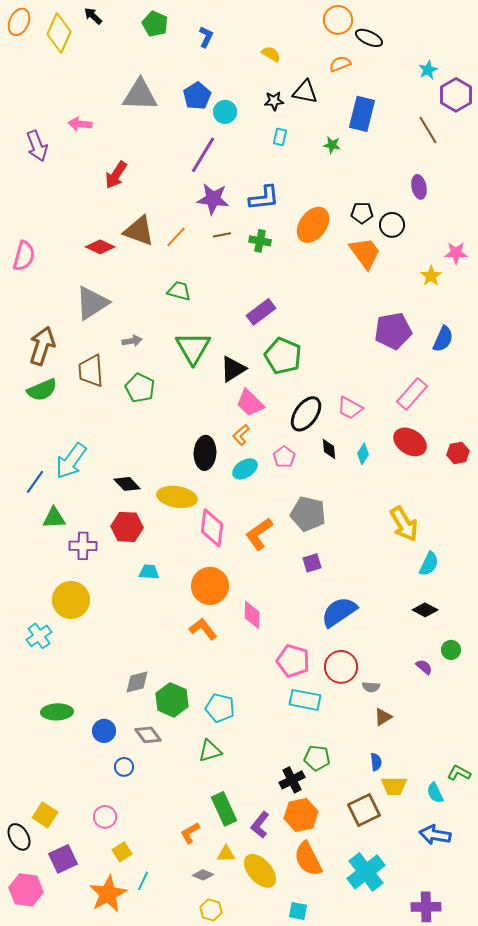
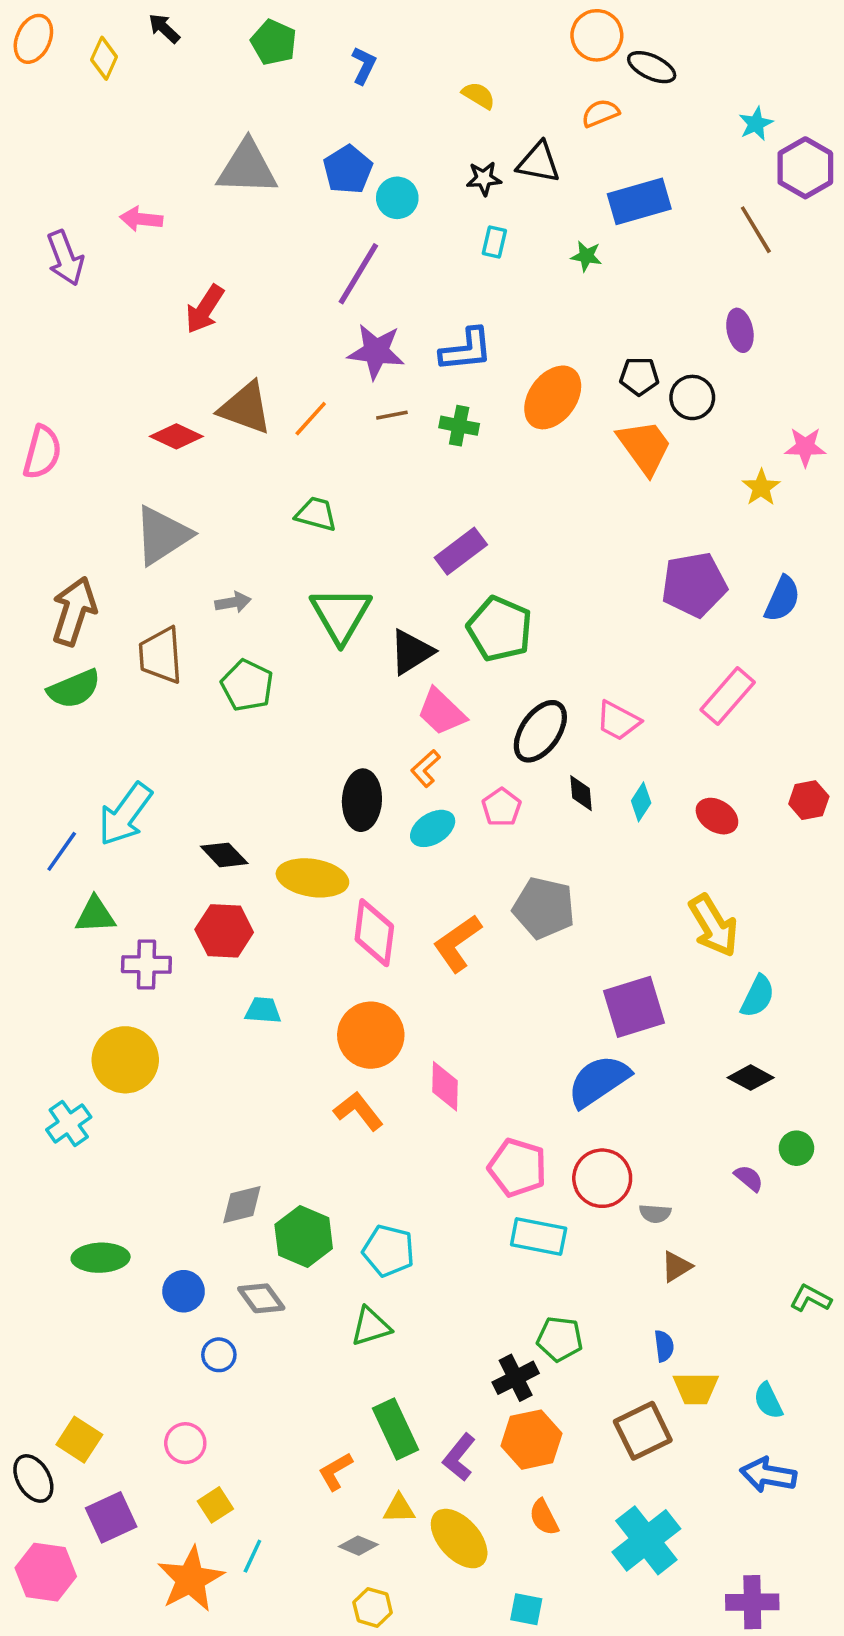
yellow diamond: (59, 33) -> (104, 58), size x0.6
blue rectangle: (362, 114) -> (639, 201), turned 60
red ellipse: (410, 442) -> (717, 816), moved, size x0.7
purple square: (312, 563) -> (634, 1007), moved, size x1.8
green L-shape: (459, 773) -> (811, 1298), moved
orange semicircle: (308, 859) -> (544, 1517), size x0.6

